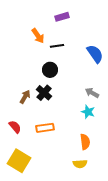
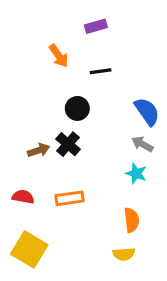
black line: (57, 46) -> (101, 71), moved
blue semicircle: (95, 54) -> (147, 112), moved
brown arrow: (25, 97) -> (39, 150), turned 40
red semicircle: (15, 127) -> (23, 197), turned -40

